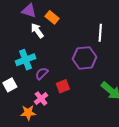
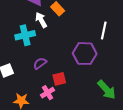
cyan cross: (26, 60) -> (25, 35), moved
pink cross: (41, 99) -> (48, 93), moved

